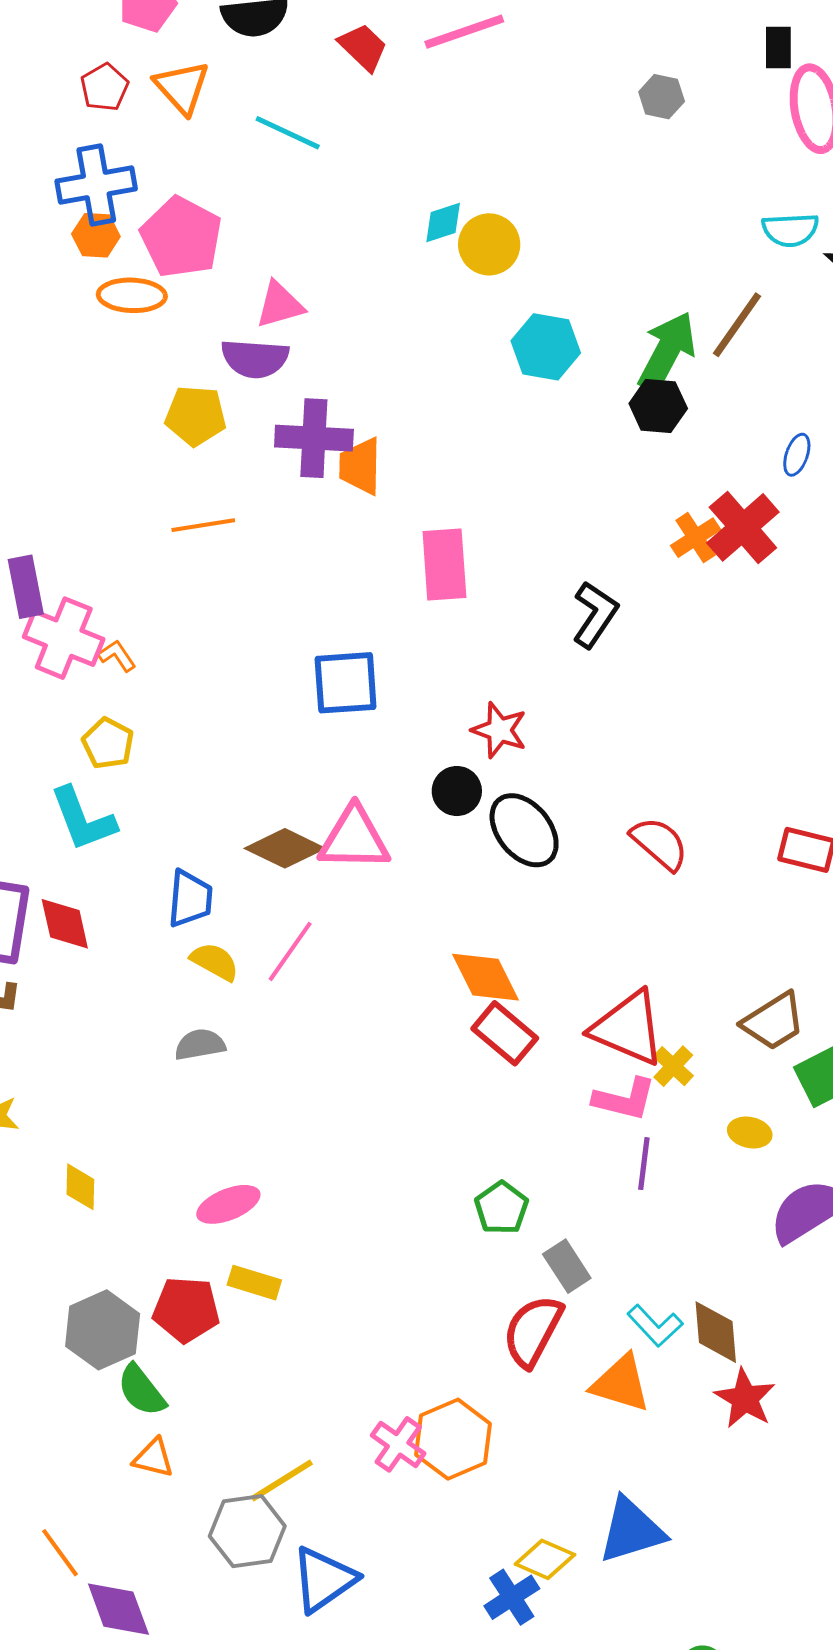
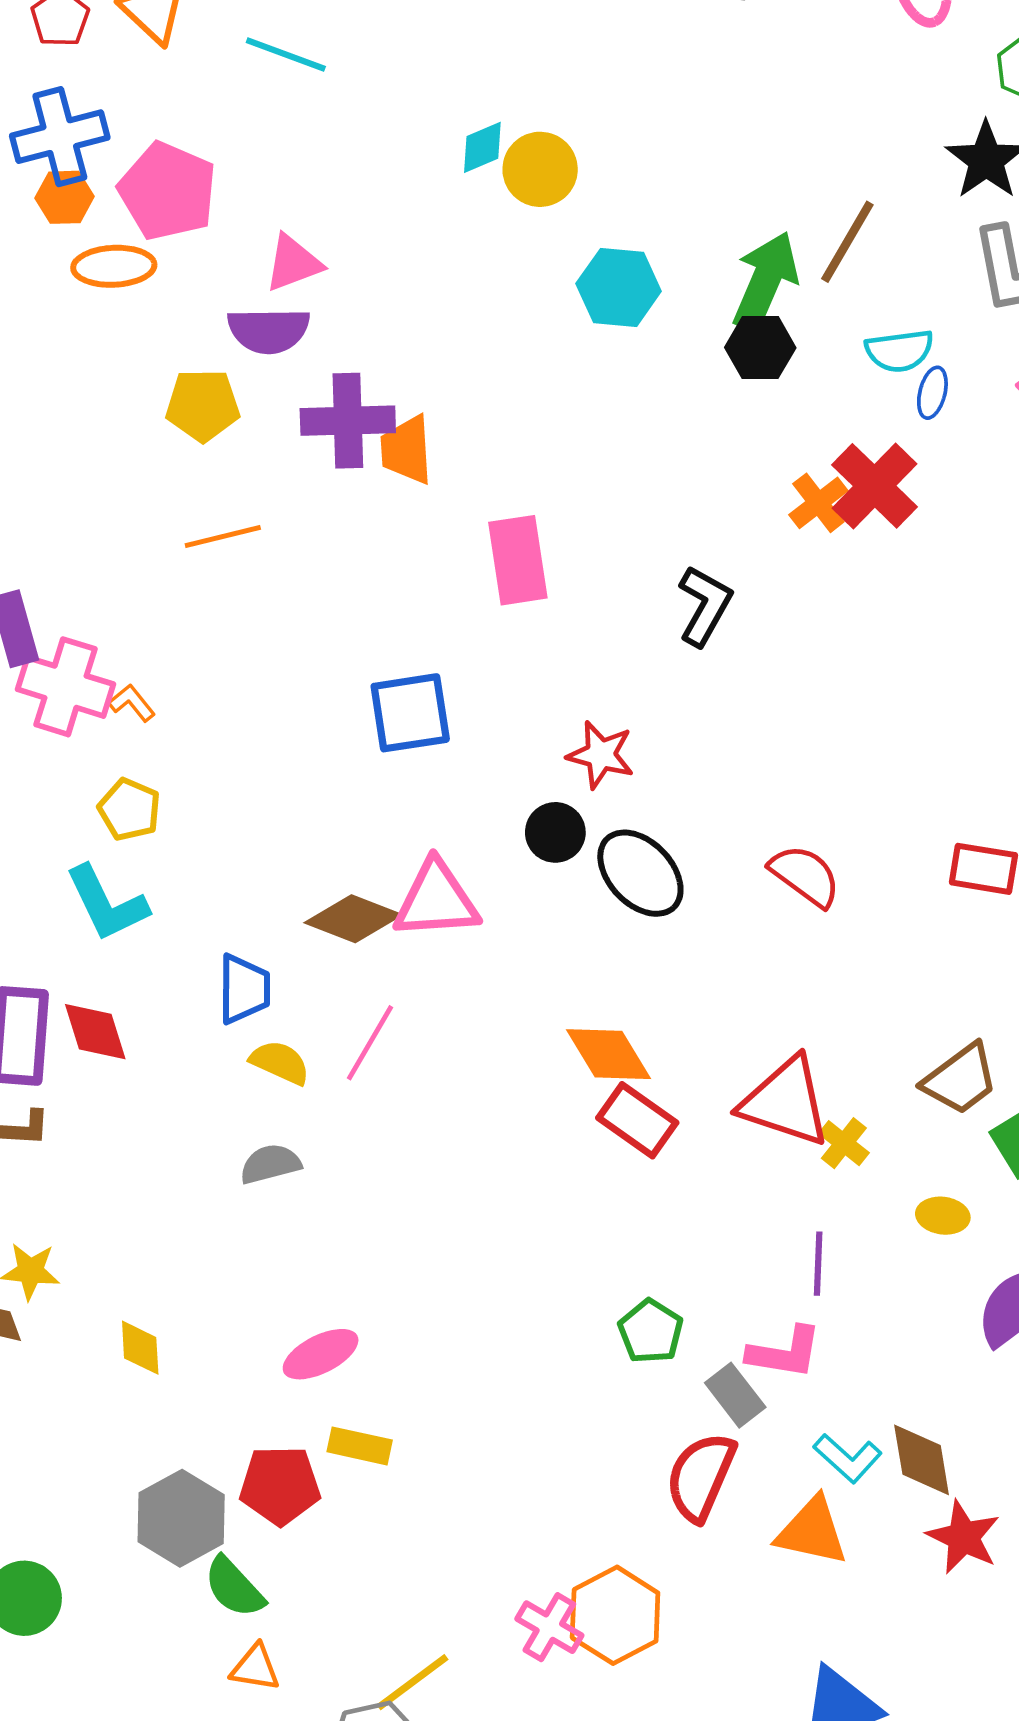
cyan semicircle: (790, 230) -> (899, 351), moved
pink L-shape: (625, 1099) -> (785, 1353), moved

